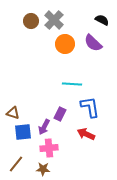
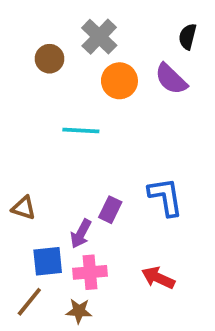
black semicircle: (102, 20) -> (188, 37), turned -104
brown circle: (31, 21) -> (50, 59), moved
cyan line: (72, 84) -> (81, 131), moved
blue square: (23, 132) -> (48, 261), moved
red arrow: (86, 134) -> (158, 278), moved

